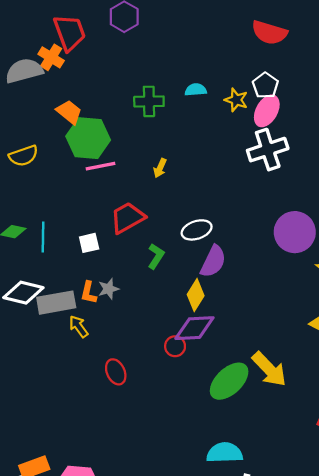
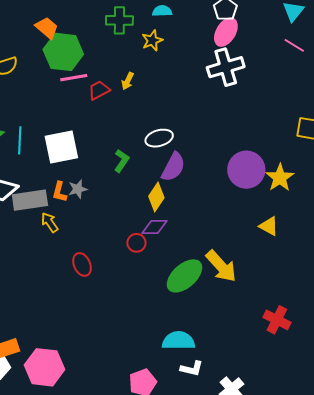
yellow star: (236, 100) -> (152, 40), moved, turned 30
red trapezoid: (127, 218) -> (99, 90), moved, size x0.7
purple circle: (295, 232) -> (246, 170), moved
white square: (89, 243) -> (61, 147), size x1.8
purple diamond: (194, 328) -> (155, 227), size x0.7

